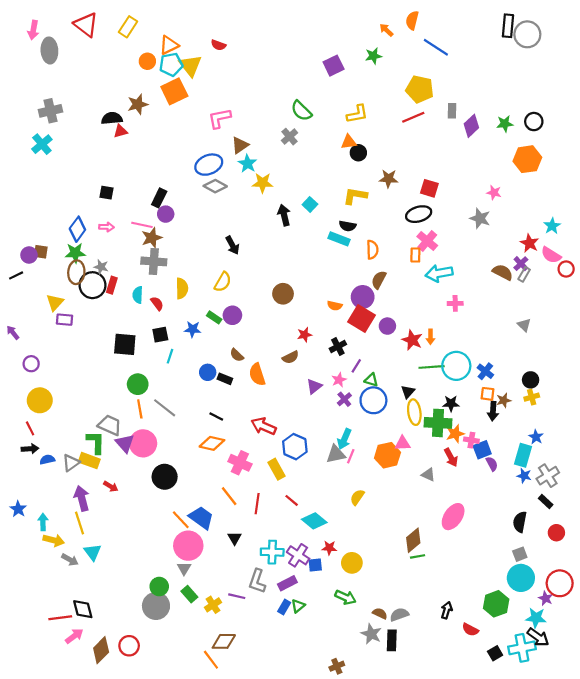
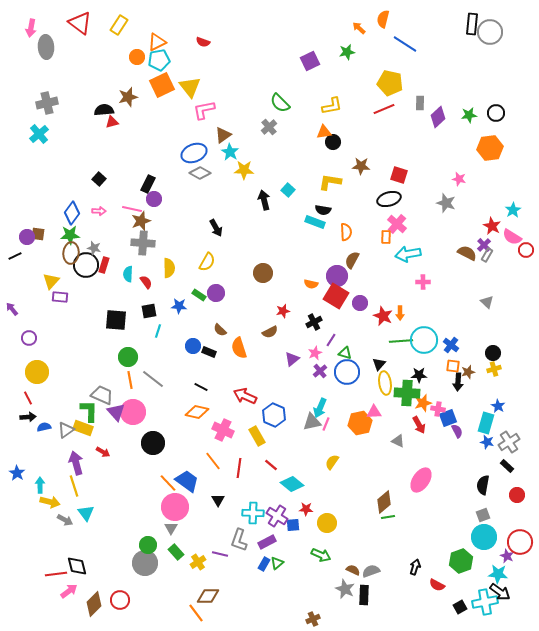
yellow triangle: (190, 66) -> (190, 87), moved
black square: (106, 193) -> (99, 179), turned 32

